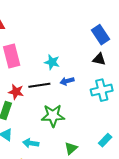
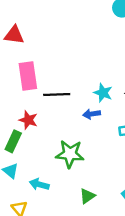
cyan star: (52, 62) -> (103, 93), moved
black line: (39, 85) -> (57, 94), moved

